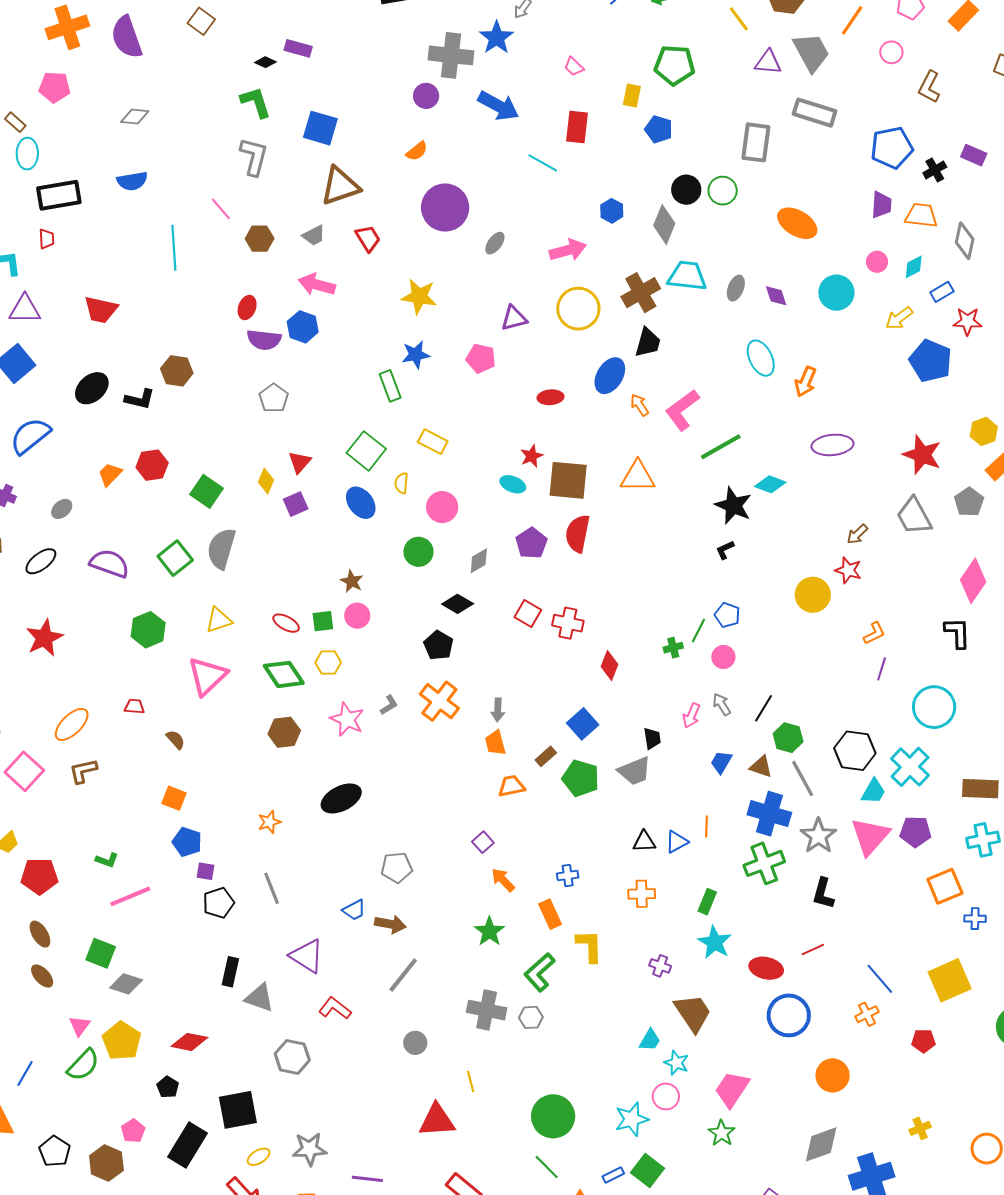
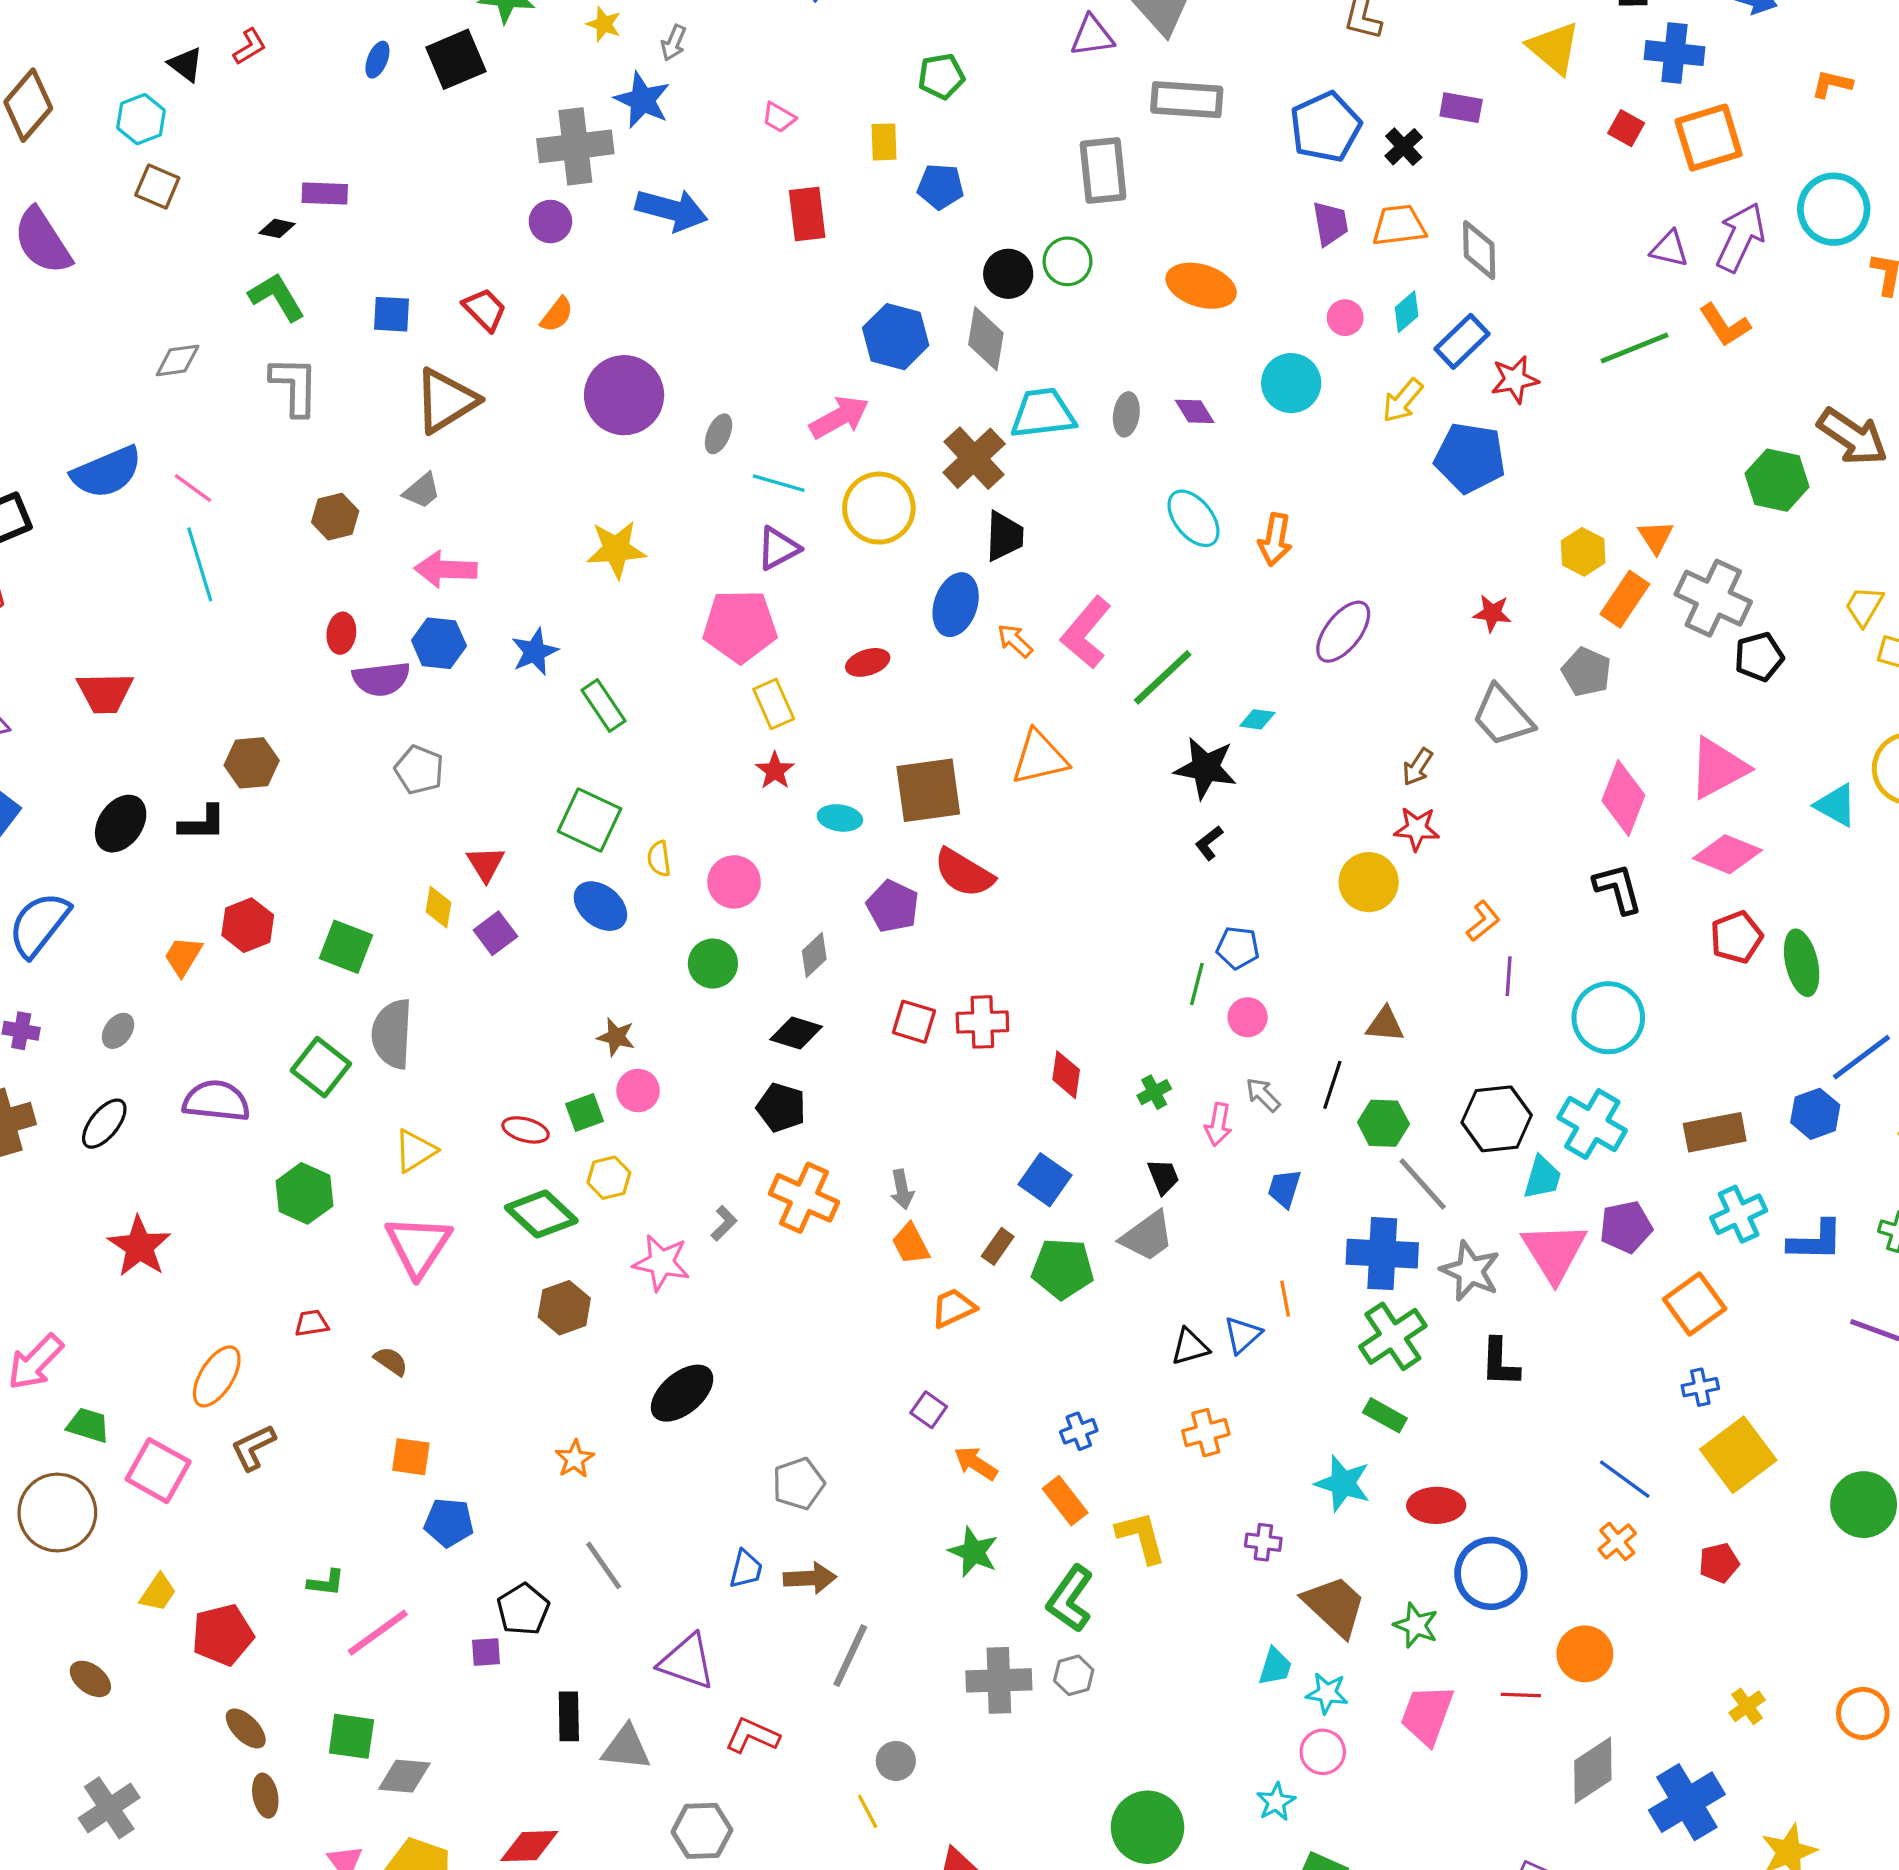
green pentagon: (674, 65) -> (941, 76), size x0.7
gray diamond: (135, 117) -> (178, 360), moved
blue square: (320, 128) -> (391, 314), size x0.7
cyan line: (543, 163) -> (779, 483), moved
blue semicircle: (132, 181) -> (107, 472), size x1.4
pink line: (221, 209) -> (193, 488), moved
blue hexagon: (612, 211) -> (896, 337), size x1.6
red trapezoid: (368, 238) -> (485, 309), moved
blue rectangle: (942, 292) -> (1462, 341), size x1.4
blue star: (416, 355) -> (535, 652), moved
pink pentagon: (481, 358) -> (740, 626), size x1.5
yellow rectangle: (433, 442) -> (774, 704), moved, turned 52
purple ellipse: (833, 445) -> (1343, 632), turned -33
red star: (922, 455) -> (1492, 613), size x0.6
red star: (532, 456) -> (775, 771), moved
cyan diamond: (770, 484) -> (1257, 719), size x0.7
red semicircle: (578, 534) -> (964, 873), turned -57
green cross: (673, 648) -> (1154, 1092), moved
brown triangle: (761, 767) -> (1385, 1025), moved
purple square: (205, 871) -> (486, 1652), moved
green rectangle: (707, 902) -> (1385, 1415), moved, turned -70
blue trapezoid: (354, 910) -> (746, 1569), turned -35
blue cross: (975, 919) -> (1700, 1387), moved
red line: (813, 950) -> (1521, 1695), moved, turned 40
brown ellipse: (42, 976) -> (265, 1796), turned 45
yellow line: (471, 1081) -> (868, 1811), moved
cyan star: (632, 1119) -> (1276, 1802), size x0.7
green star: (722, 1133) -> (1416, 1625), moved

